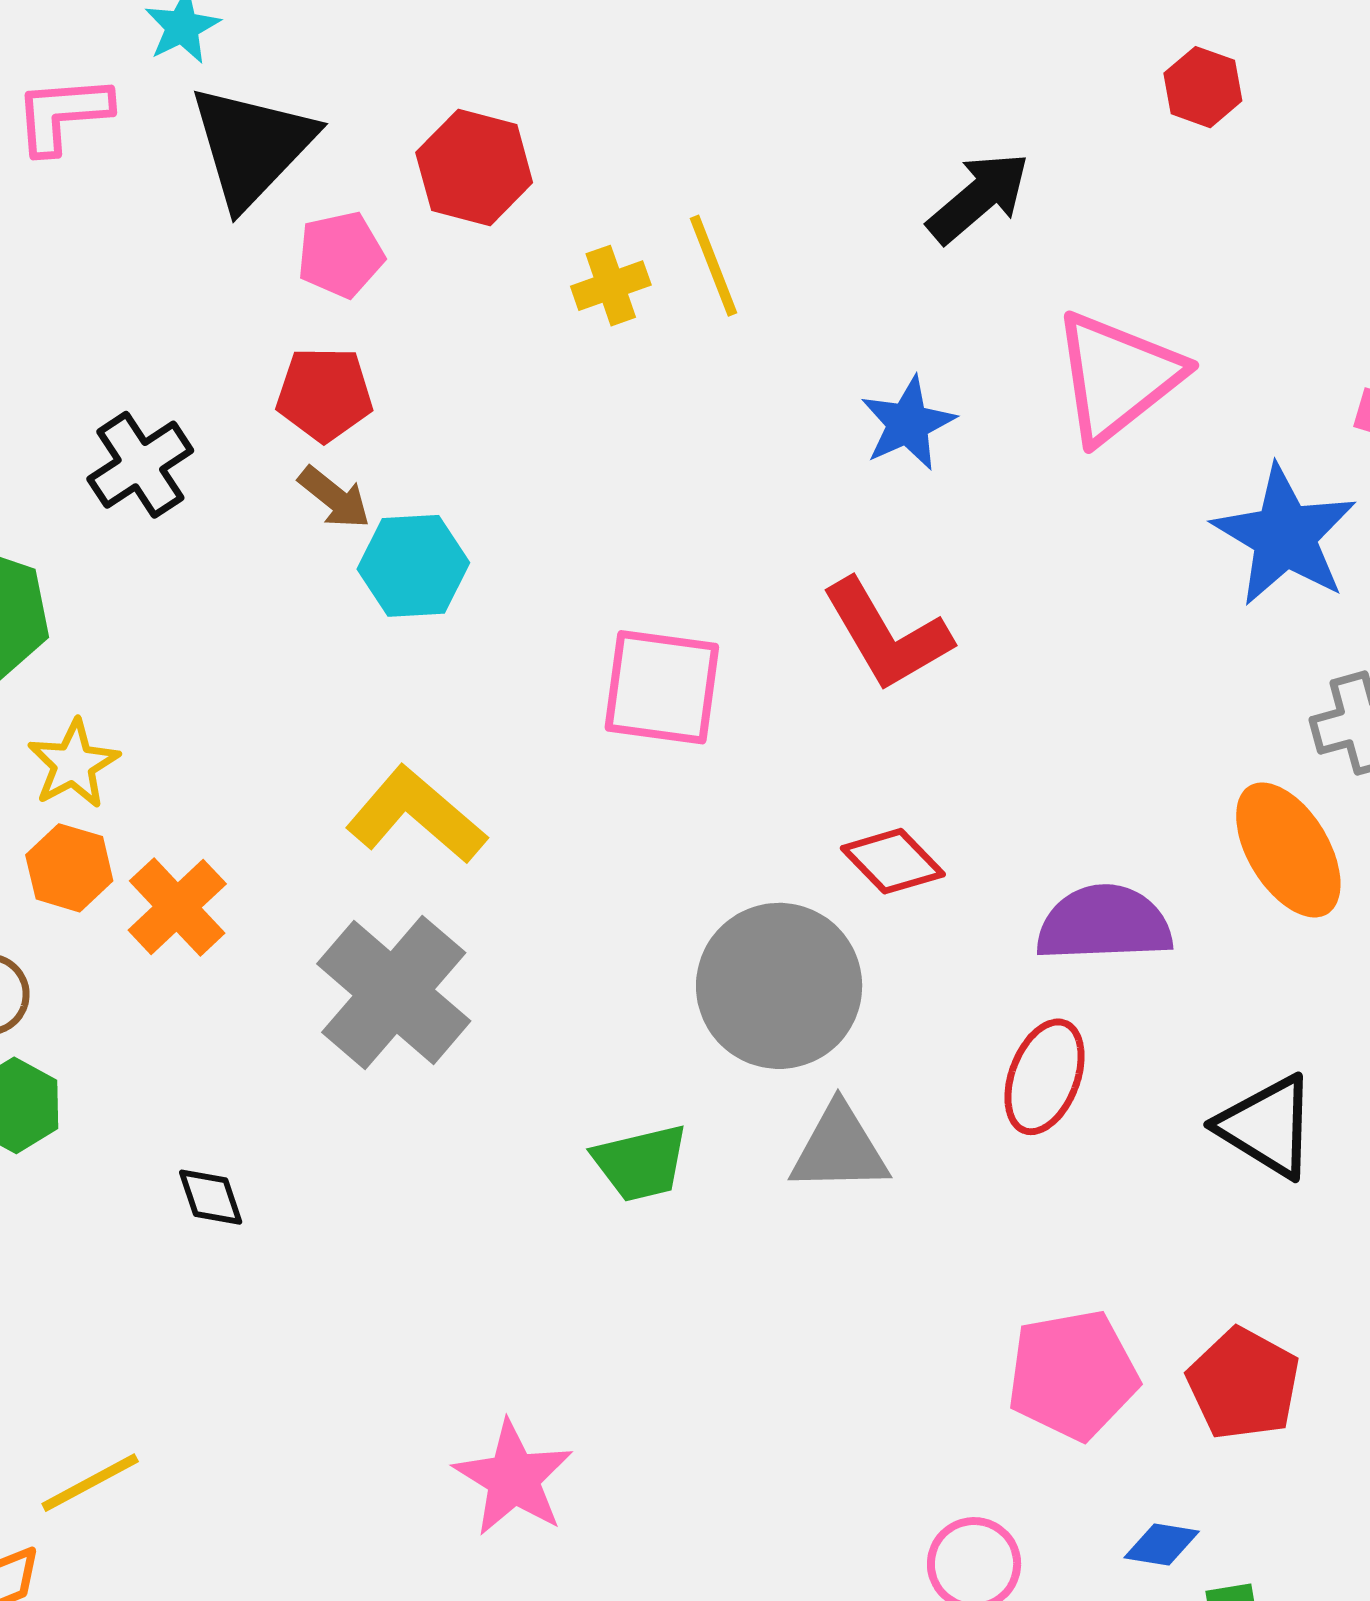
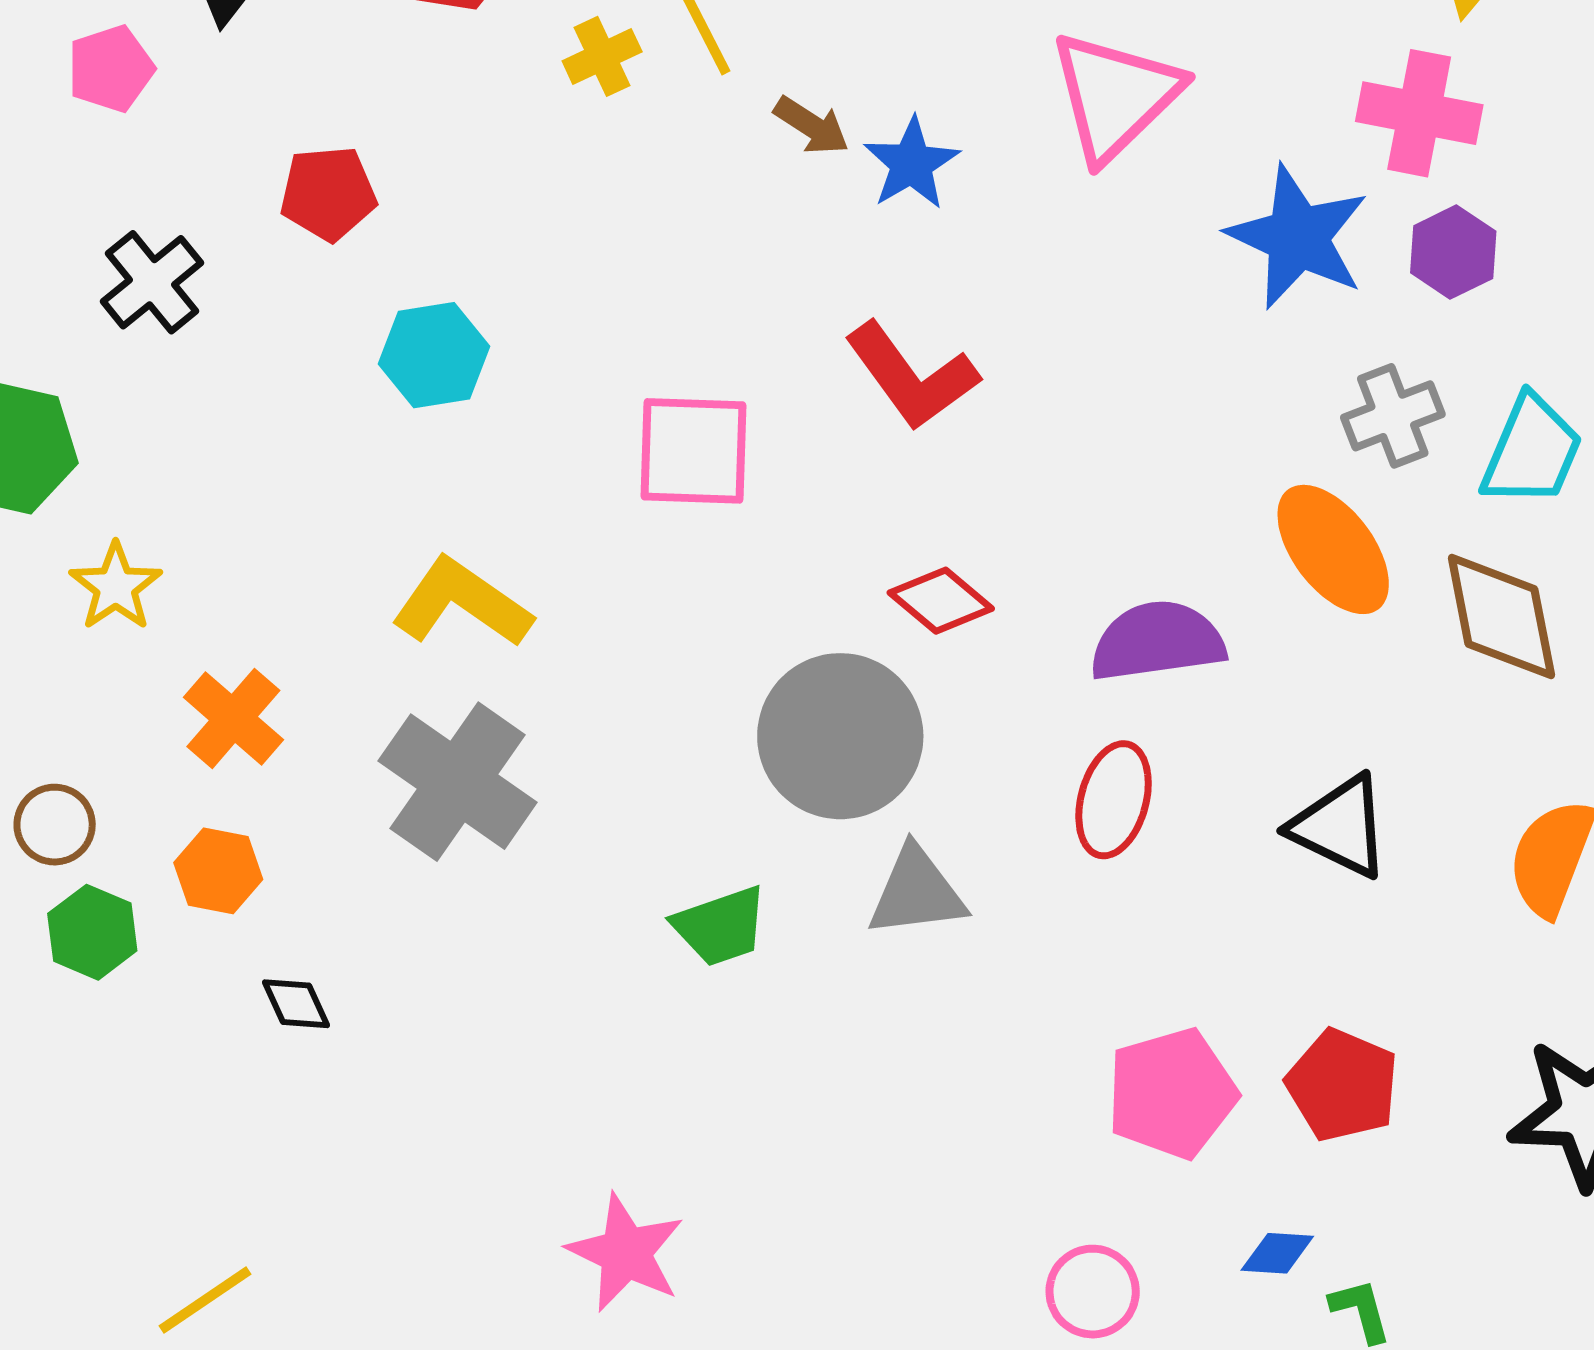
pink pentagon: (341, 255) -> (111, 69), moved
brown arrow: (334, 497) -> (812, 126), moved
orange hexagon: (69, 868) -> (218, 871), moved

